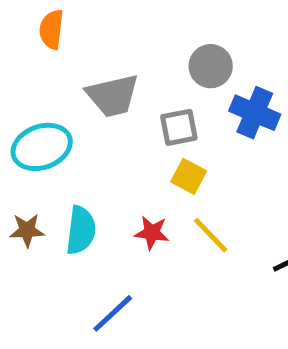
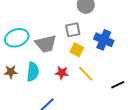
gray trapezoid: (113, 96) -> (46, 44), moved
blue cross: (255, 113) -> (104, 40), moved

